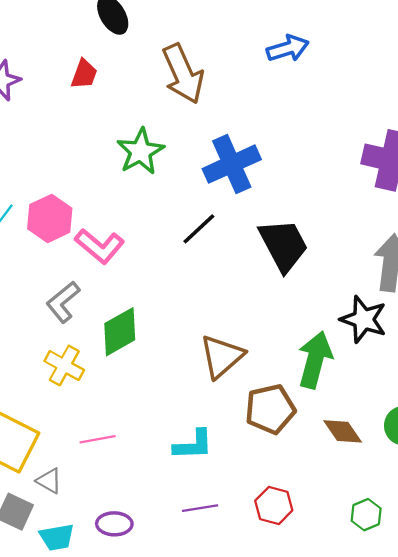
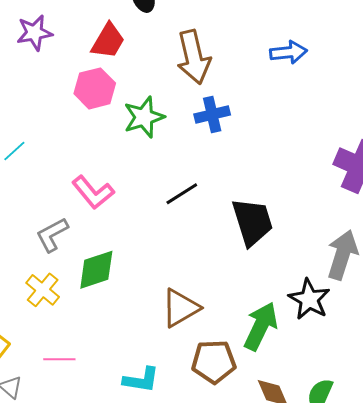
red trapezoid: (84, 74) -> (108, 41), size x1.4
blue cross: (232, 164) -> (212, 114), moved, size x0.7
pink hexagon: (50, 218) -> (95, 88), moved

